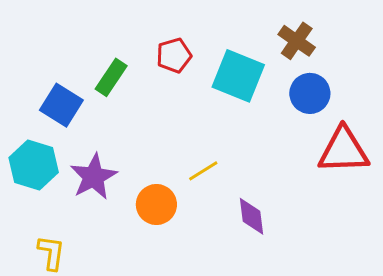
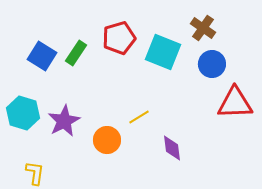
red pentagon: (174, 55) -> (119, 38), size x1.4
blue square: (61, 105) -> (42, 56), moved

